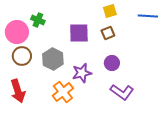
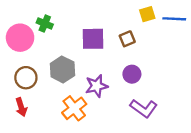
yellow square: (110, 11) -> (147, 14), moved
brown circle: (22, 56) -> (26, 78), moved
red arrow: (18, 91) -> (21, 107), size x0.7

